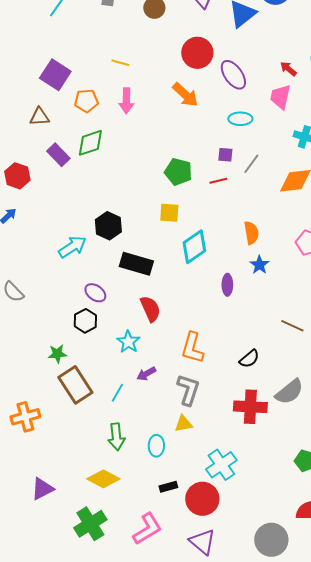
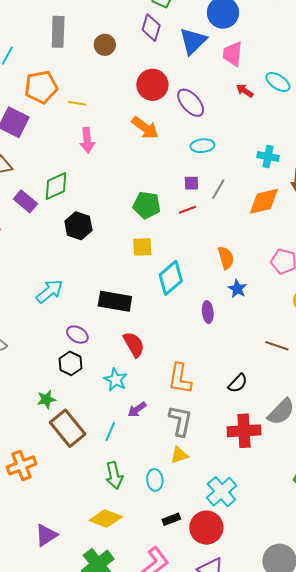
pink trapezoid: (280, 97) -> (233, 54), moved
orange pentagon: (86, 101) -> (41, 87), moved, size x1.4
black hexagon: (108, 226) -> (78, 226), moved

